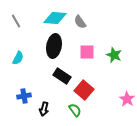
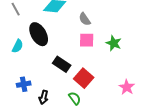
gray semicircle: (80, 22) -> (85, 19), moved
black ellipse: (54, 46) -> (39, 34), moved, turned -40

